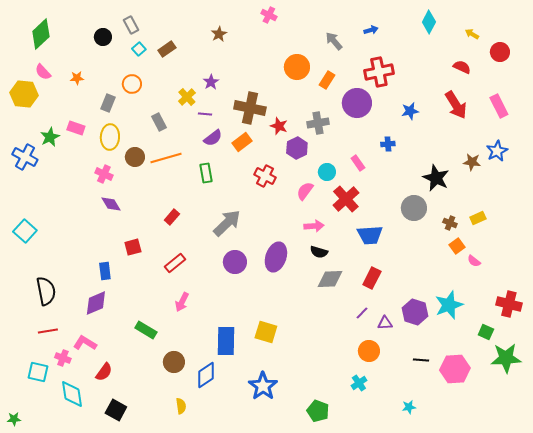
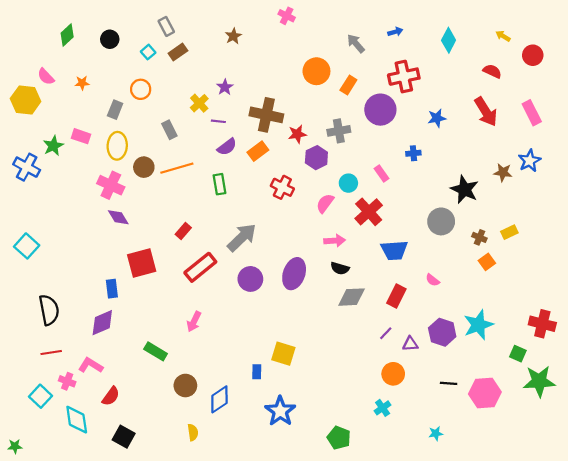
cyan diamond: (429, 22) -> (449, 40), moved
gray rectangle: (131, 25) -> (166, 26), moved
green diamond: (41, 34) -> (67, 35), moved, size x0.7
red star: (279, 126) -> (297, 134), turned -30
pink cross: (104, 174) -> (111, 185), size x1.4
red square: (133, 247) -> (142, 263), size x1.6
pink semicircle: (474, 261) -> (433, 280), moved
red rectangle: (175, 263) -> (200, 267), moved, size x1.4
blue rectangle: (226, 341) -> (257, 372), moved, size x0.5
cyan square: (38, 372) -> (40, 396), turned 30

